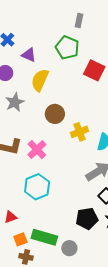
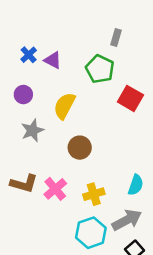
purple triangle: (29, 55) -> (53, 60), moved
yellow cross: (80, 132) -> (94, 194), moved
cyan hexagon: (37, 187) -> (91, 233), moved

